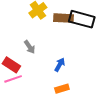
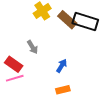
brown rectangle: (63, 18) -> (67, 20), turned 36

